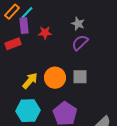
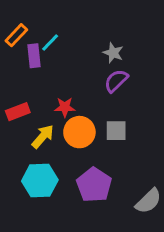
cyan line: (27, 13) -> (50, 43), moved
red star: (45, 33) -> (65, 107), moved
red rectangle: (13, 44) -> (18, 112), moved

